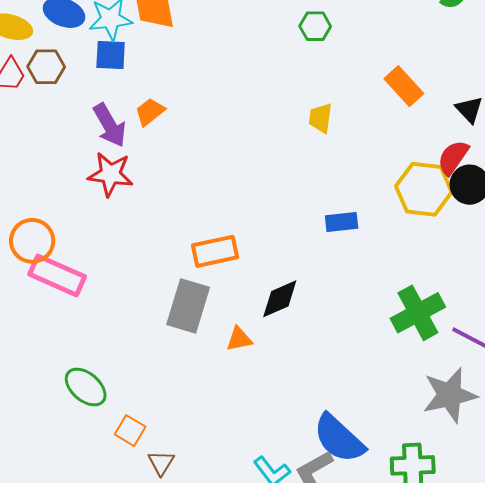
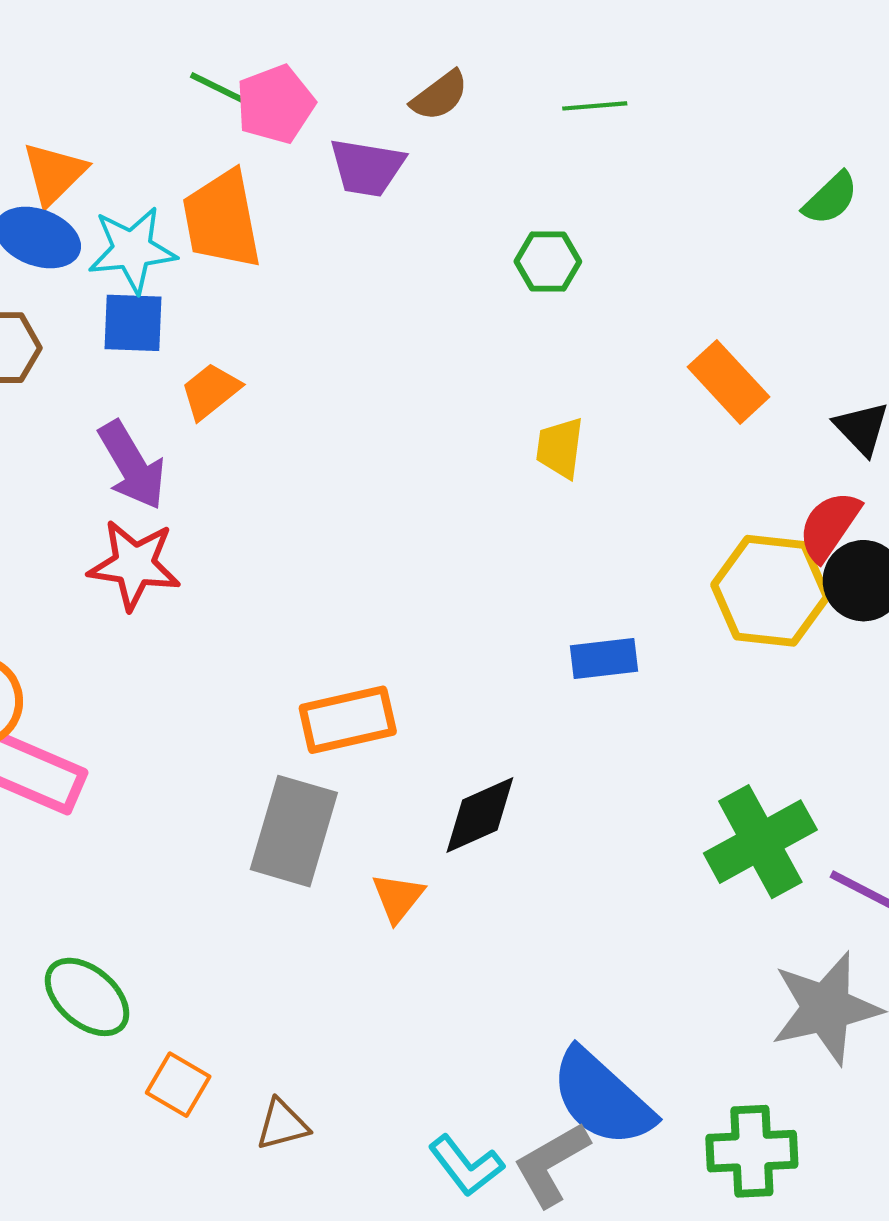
orange trapezoid: (150, 112) -> (211, 391), moved
orange triangle: (239, 339) -> (398, 898), turned -40
brown triangle: (161, 463) -> (282, 1125), moved, turned 44

